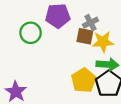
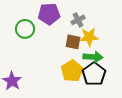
brown square: (85, 36) -> (73, 42), moved

